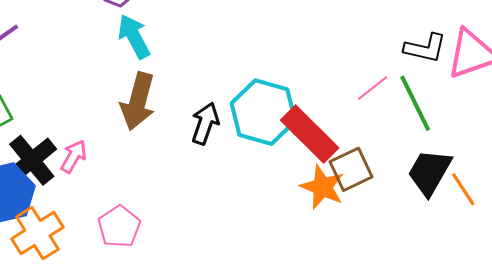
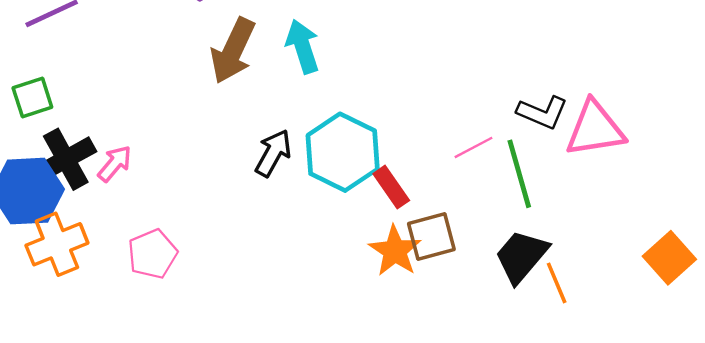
cyan arrow: (134, 36) -> (303, 46), moved
brown arrow: (138, 101) -> (233, 51), moved
red rectangle: (310, 134) -> (391, 187), size x0.6

